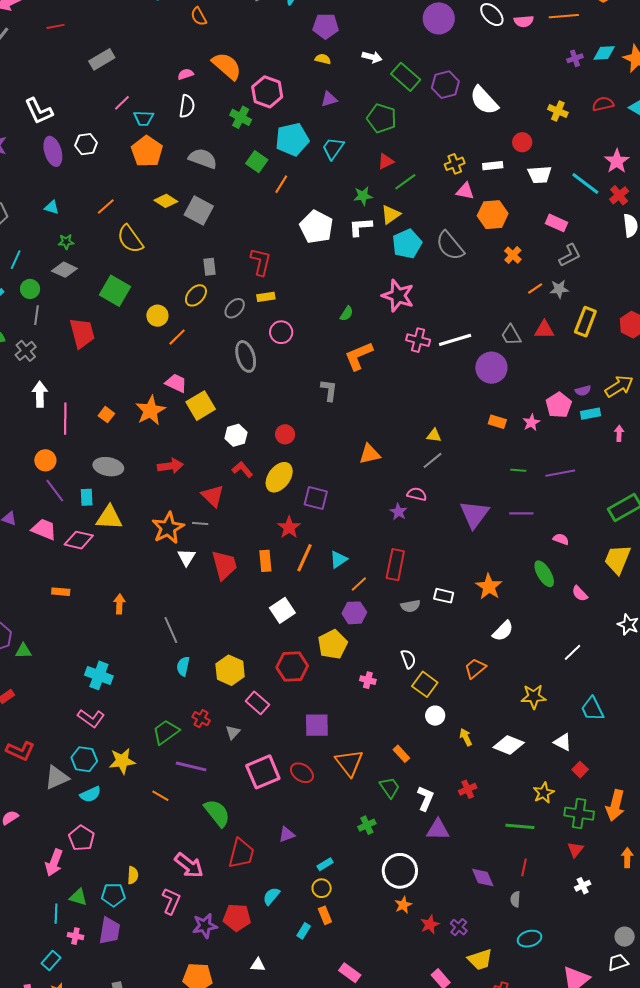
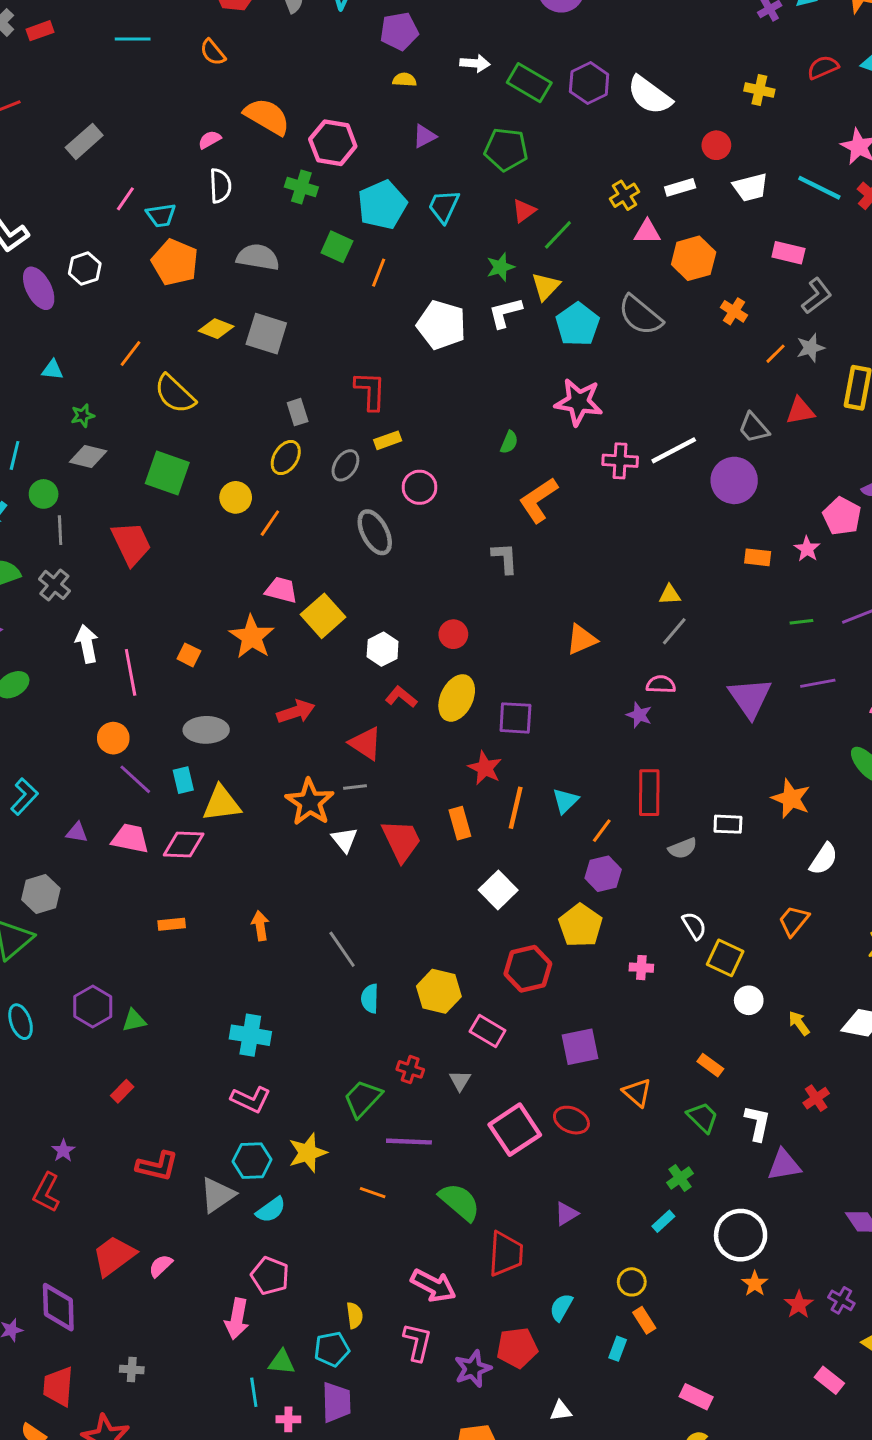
orange triangle: (349, 763) -> (637, 1092), size x0.7
cyan rectangle: (325, 864) -> (663, 1221), moved

